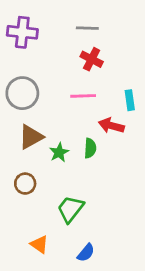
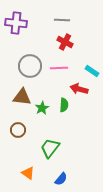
gray circle: (22, 93) -> (30, 66), moved
cyan rectangle: (130, 100) -> (92, 71), turned -48
brown triangle: (31, 137) -> (22, 97), turned 36

